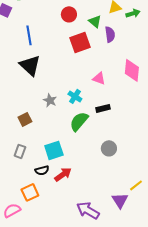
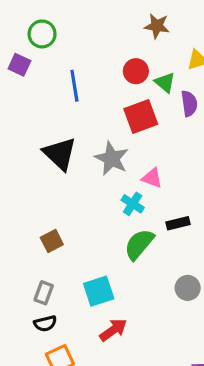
red circle: (69, 14) -> (136, 71), moved
blue line: (29, 35) -> (74, 86), moved
pink triangle: (99, 78) -> (152, 178), moved
gray star: (50, 100) -> (112, 159), moved, size x1.5
black semicircle: (42, 170) -> (45, 323), moved

